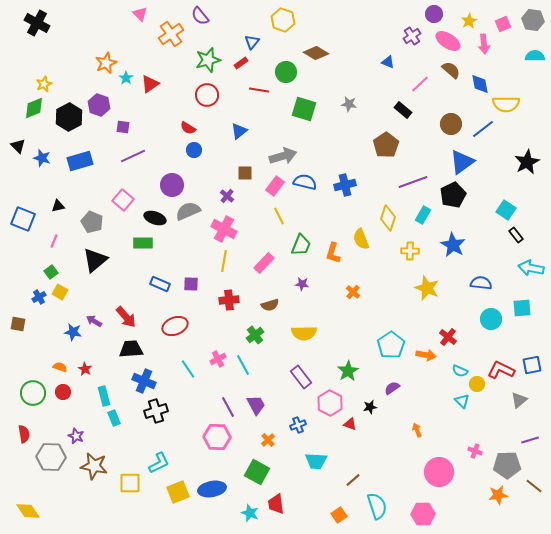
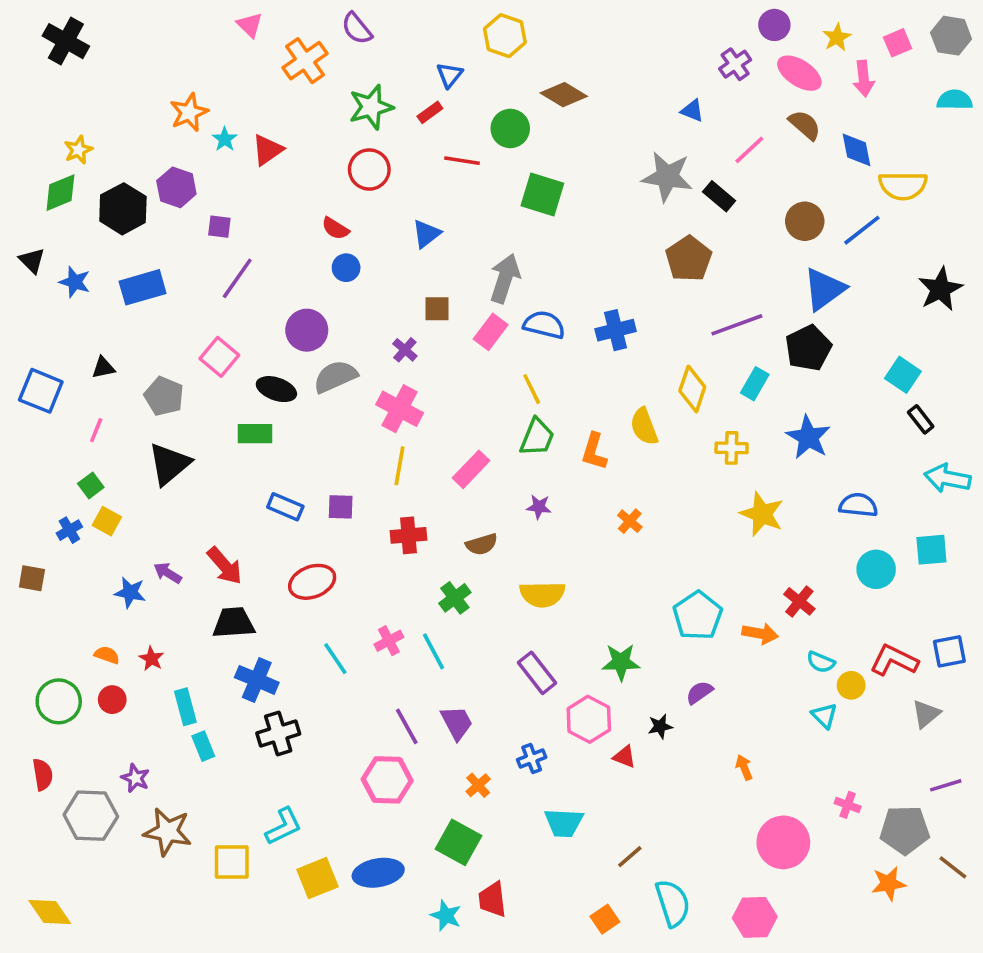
gray star: (349, 104) -> (667, 177), moved, size x1.8
purple line: (133, 156) -> (237, 278), turned -30
gray arrow: (283, 156) -> (505, 278), turned -56
yellow line: (279, 216) -> (532, 389), moved
green star: (348, 371) -> (621, 662), turned 30

